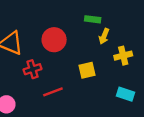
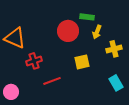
red circle: (54, 40) -> (68, 31), moved
cyan rectangle: (126, 94) -> (116, 83), turned 42

